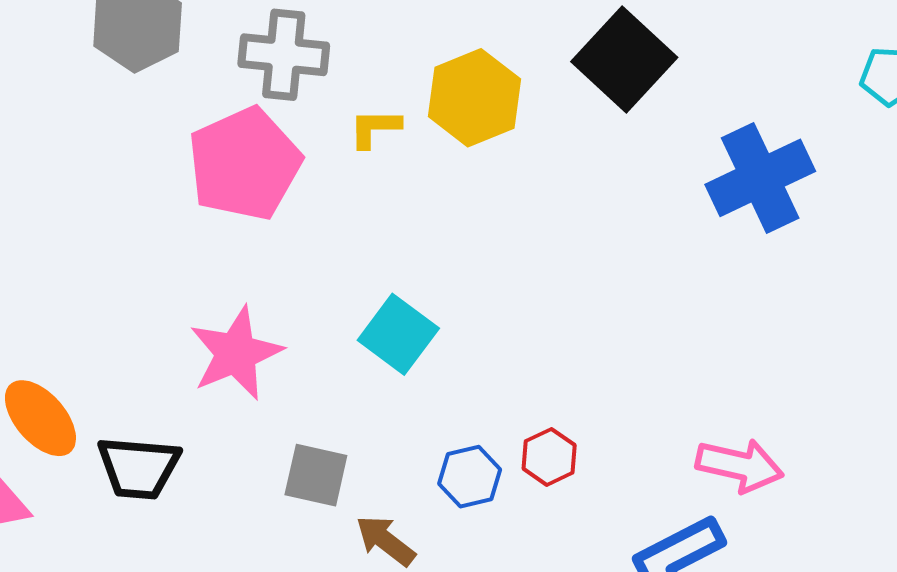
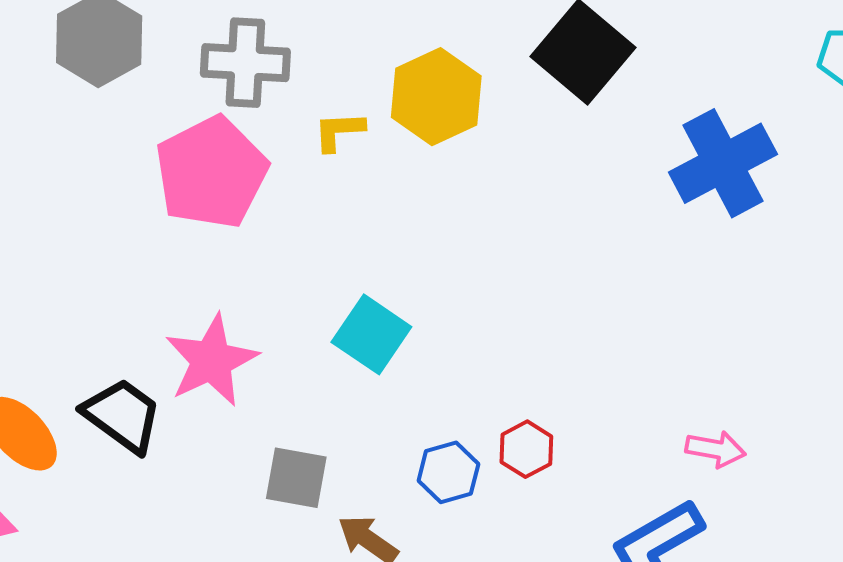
pink arrow: (740, 465) -> (716, 449), size x0.7
black trapezoid: (139, 468) -> (122, 415), moved, turned -146

